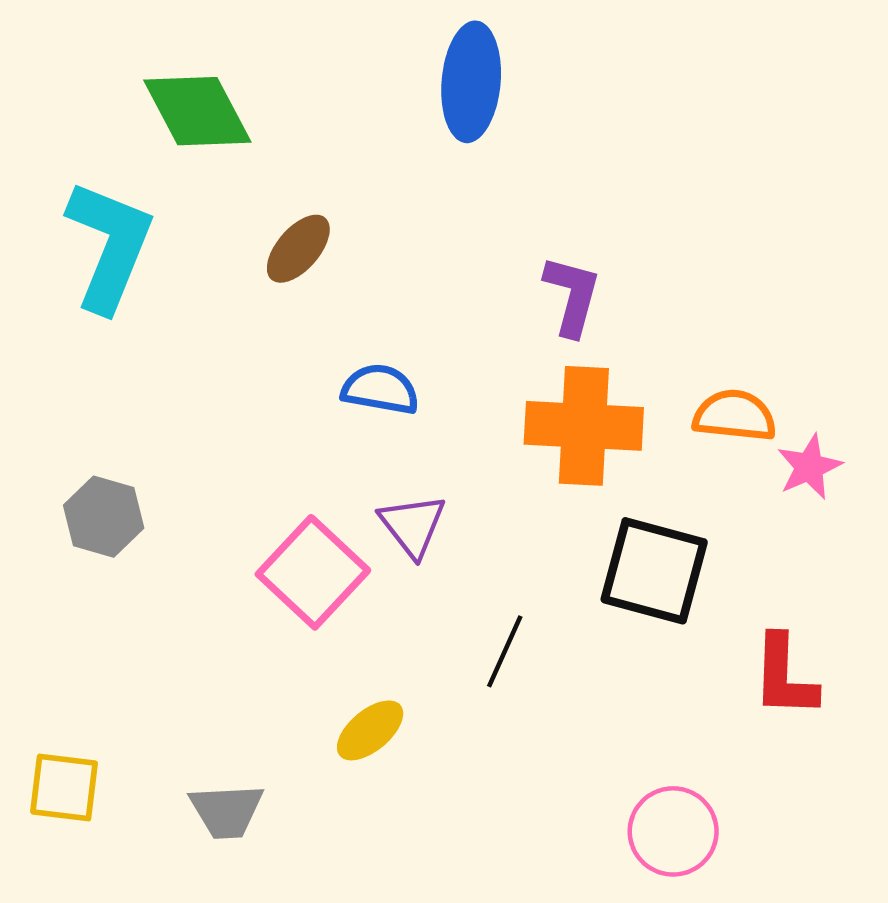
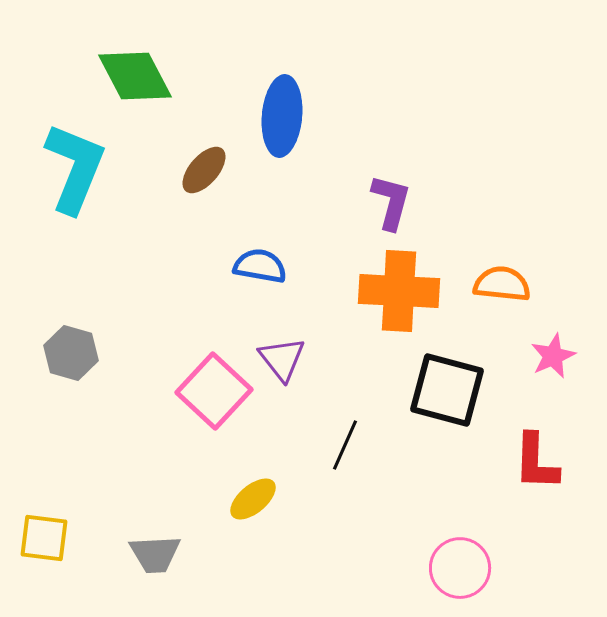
blue ellipse: (471, 82) -> (282, 116), moved
pink star: (809, 467) -> (553, 356), moved

